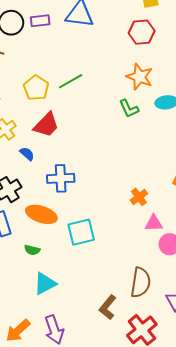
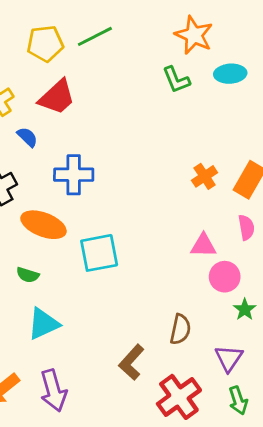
yellow pentagon: (36, 88) -> (45, 44), turned 30
orange cross: (139, 197) -> (205, 176), moved
brown semicircle: (141, 283) -> (180, 329), size x0.7

